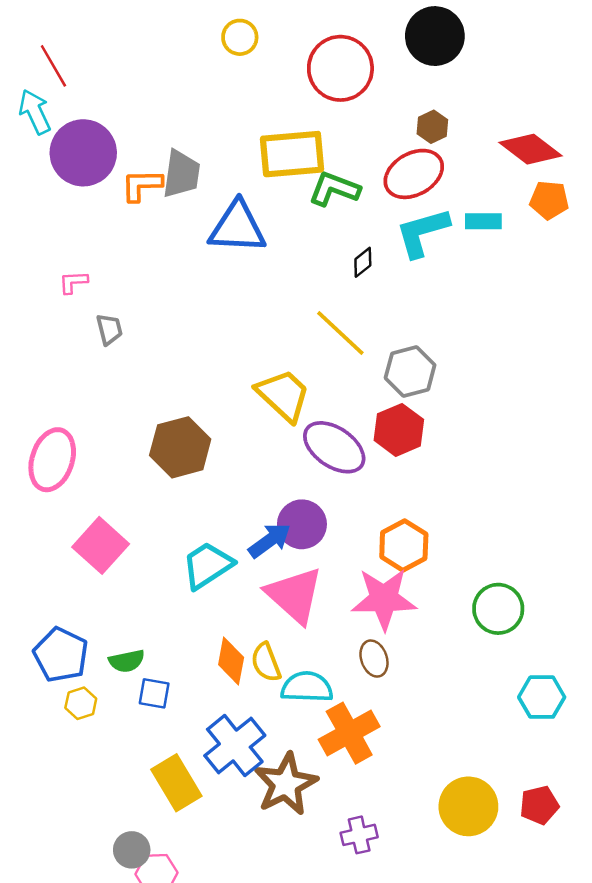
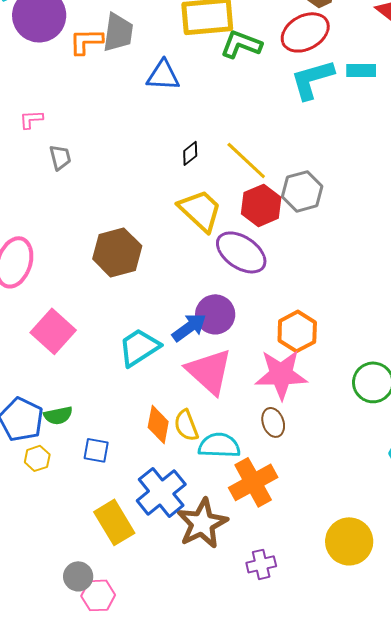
blue triangle: (237, 227) -> (163, 75), size x0.7
black diamond: (363, 262) -> (190, 153), moved
red hexagon: (399, 430) -> (261, 205), moved
green semicircle: (127, 661) -> (58, 415), moved

